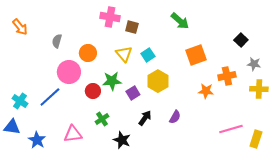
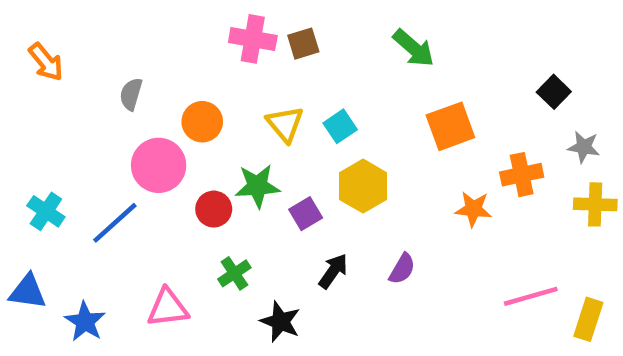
brown square: (132, 27) -> (303, 44), moved, turned -32
cyan cross: (20, 101) -> (46, 211), moved

